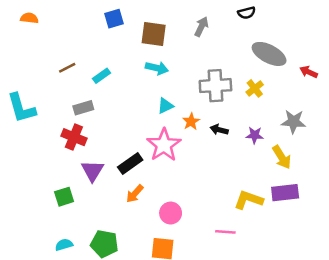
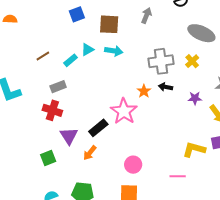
cyan triangle: (165, 106) -> (87, 50), moved
black arrow: (219, 130) -> (166, 87), moved
orange arrow: (135, 194) -> (90, 153), moved

